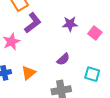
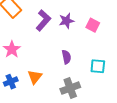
purple L-shape: (33, 23) -> (43, 20), moved
purple semicircle: (63, 59) -> (66, 57), turned -48

